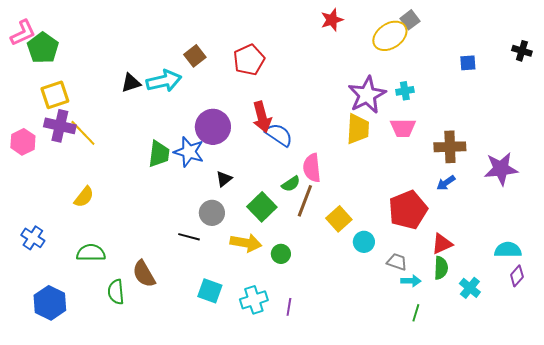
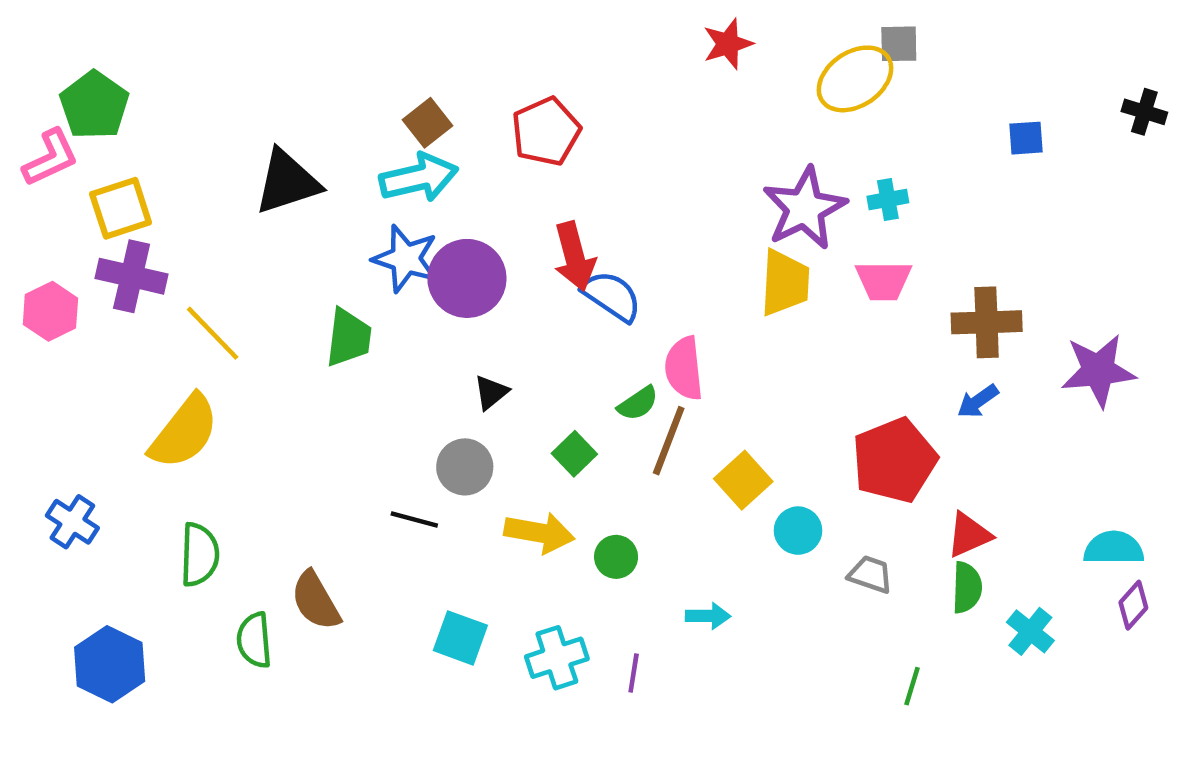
gray square: (410, 20) -> (899, 44), turned 36
pink L-shape: (23, 33) -> (50, 158), moved
cyan arrow: (164, 81) -> (419, 178), moved
black triangle: (131, 83) -> (287, 182), size x1.6
yellow line: (83, 133) -> (213, 333), moved
blue star: (189, 152) -> (406, 259), moved
yellow semicircle: (84, 197) -> (184, 432), size x1.6
green square: (262, 207) -> (574, 454), size x0.7
green semicircle: (91, 253) -> (199, 555), turned 92
cyan arrow: (411, 281) -> (708, 616), moved

